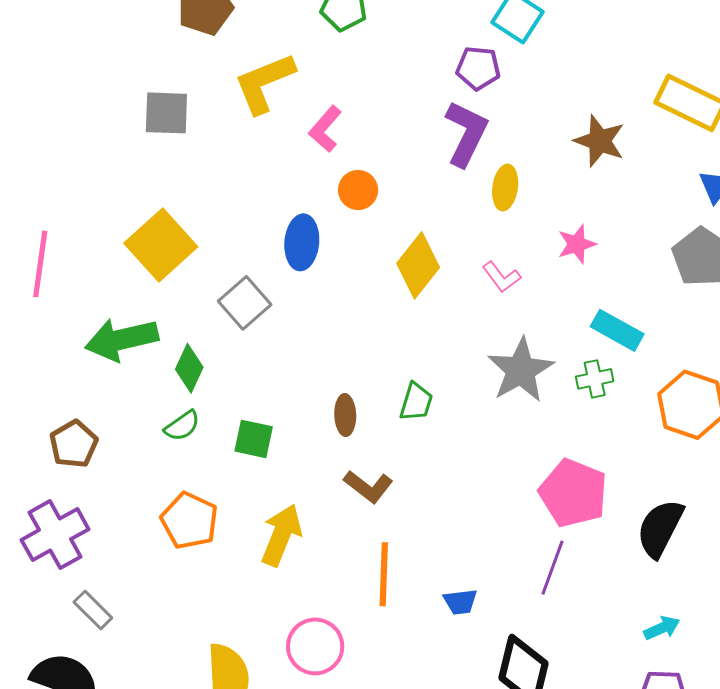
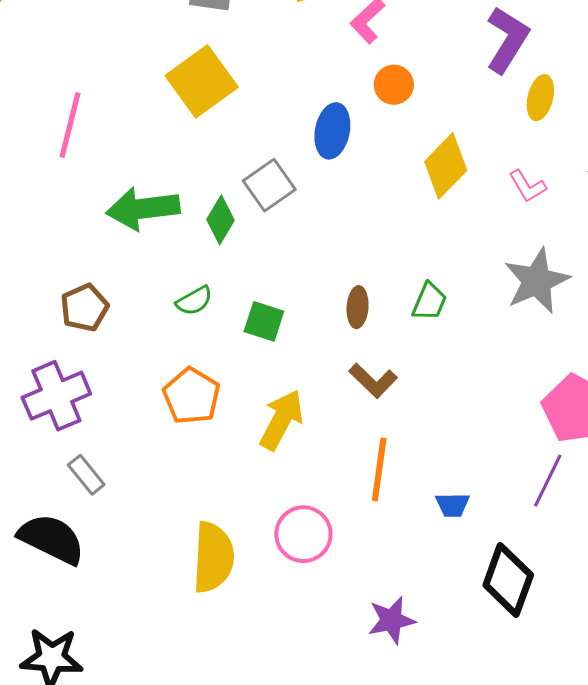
yellow square: (161, 245) -> (202, 81), moved
green diamond: (189, 368) -> (220, 220), moved

